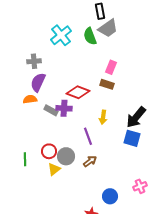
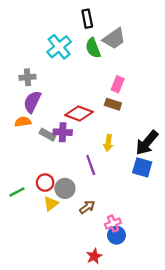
black rectangle: (100, 11) -> (87, 19), moved
green line: (25, 159) -> (17, 192), turned 64
brown arrow: (90, 161) -> (87, 207), moved
pink cross: (140, 186) -> (113, 223), moved

